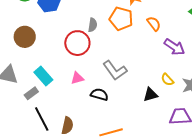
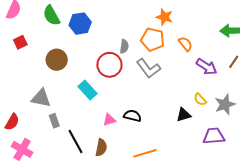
gray L-shape: (115, 70) -> (148, 68), moved
cyan rectangle: (43, 76) -> (87, 90), moved
pink triangle: (77, 78) -> (109, 120), moved
gray rectangle: (31, 93) -> (54, 121), moved, turned -72

